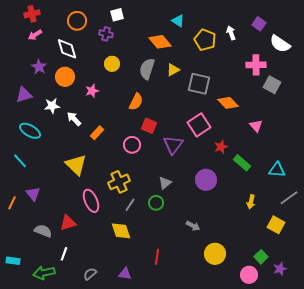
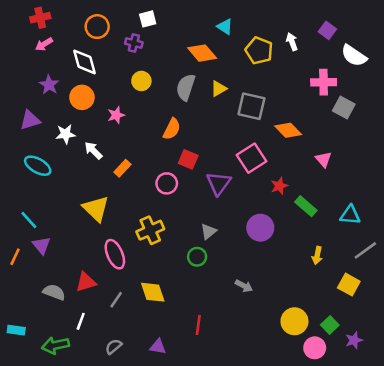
cyan line: (20, 161) -> (29, 220), moved
gray line: (130, 205) -> (116, 300), moved
yellow circle: (215, 254) -> (294, 321), moved

